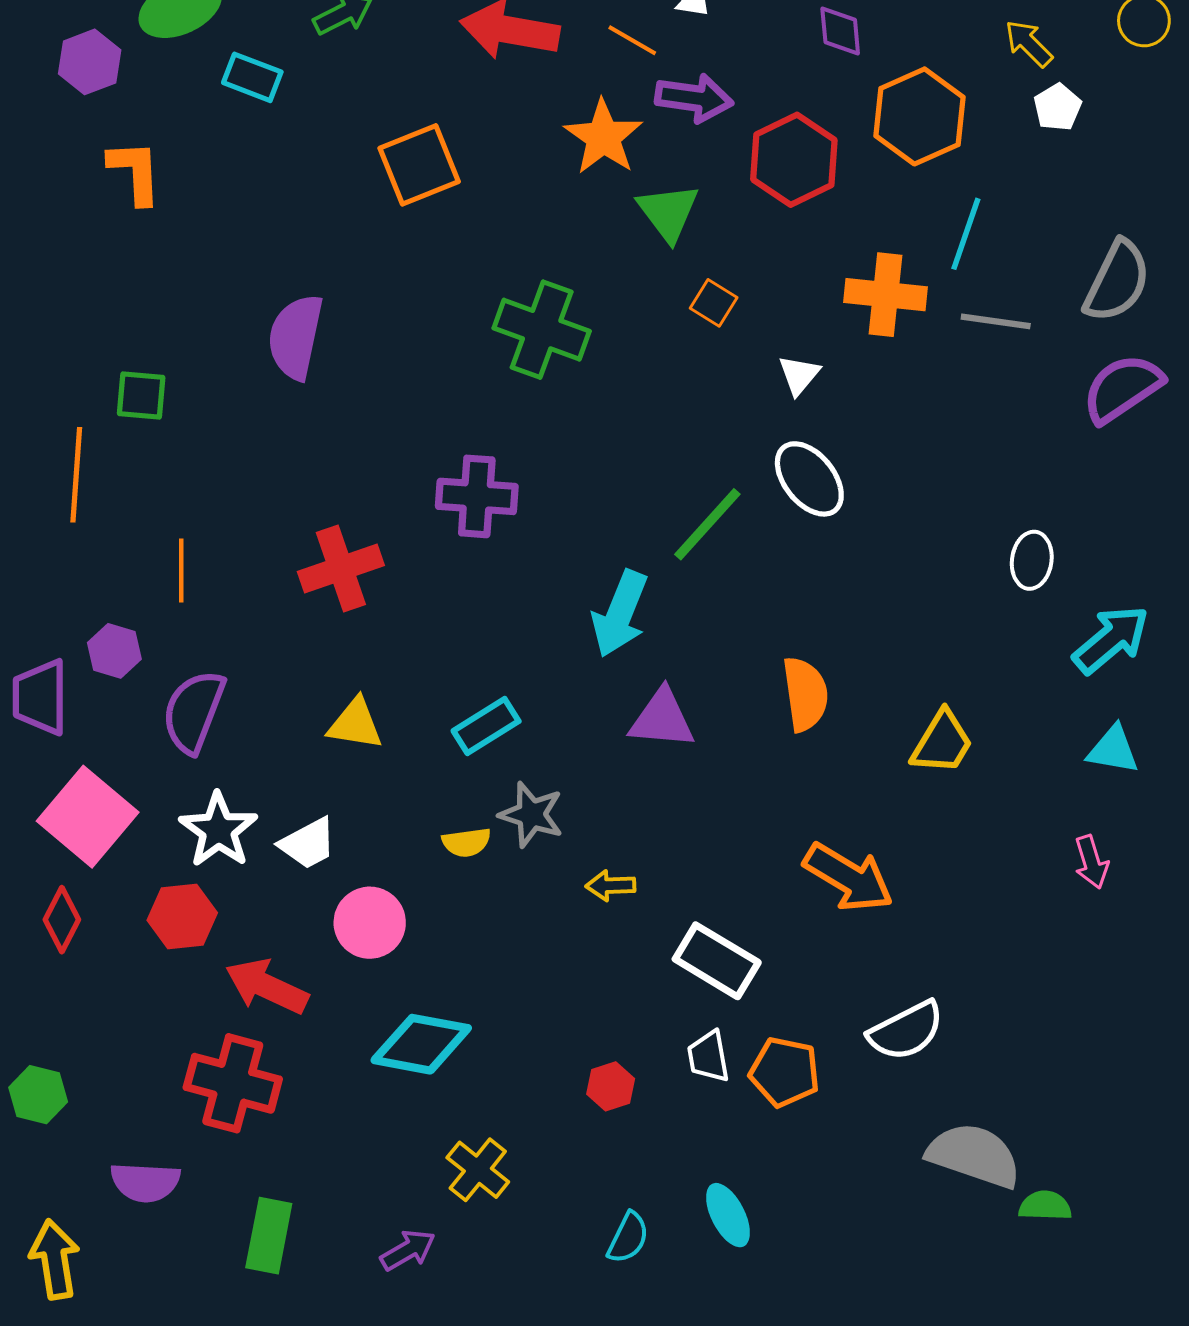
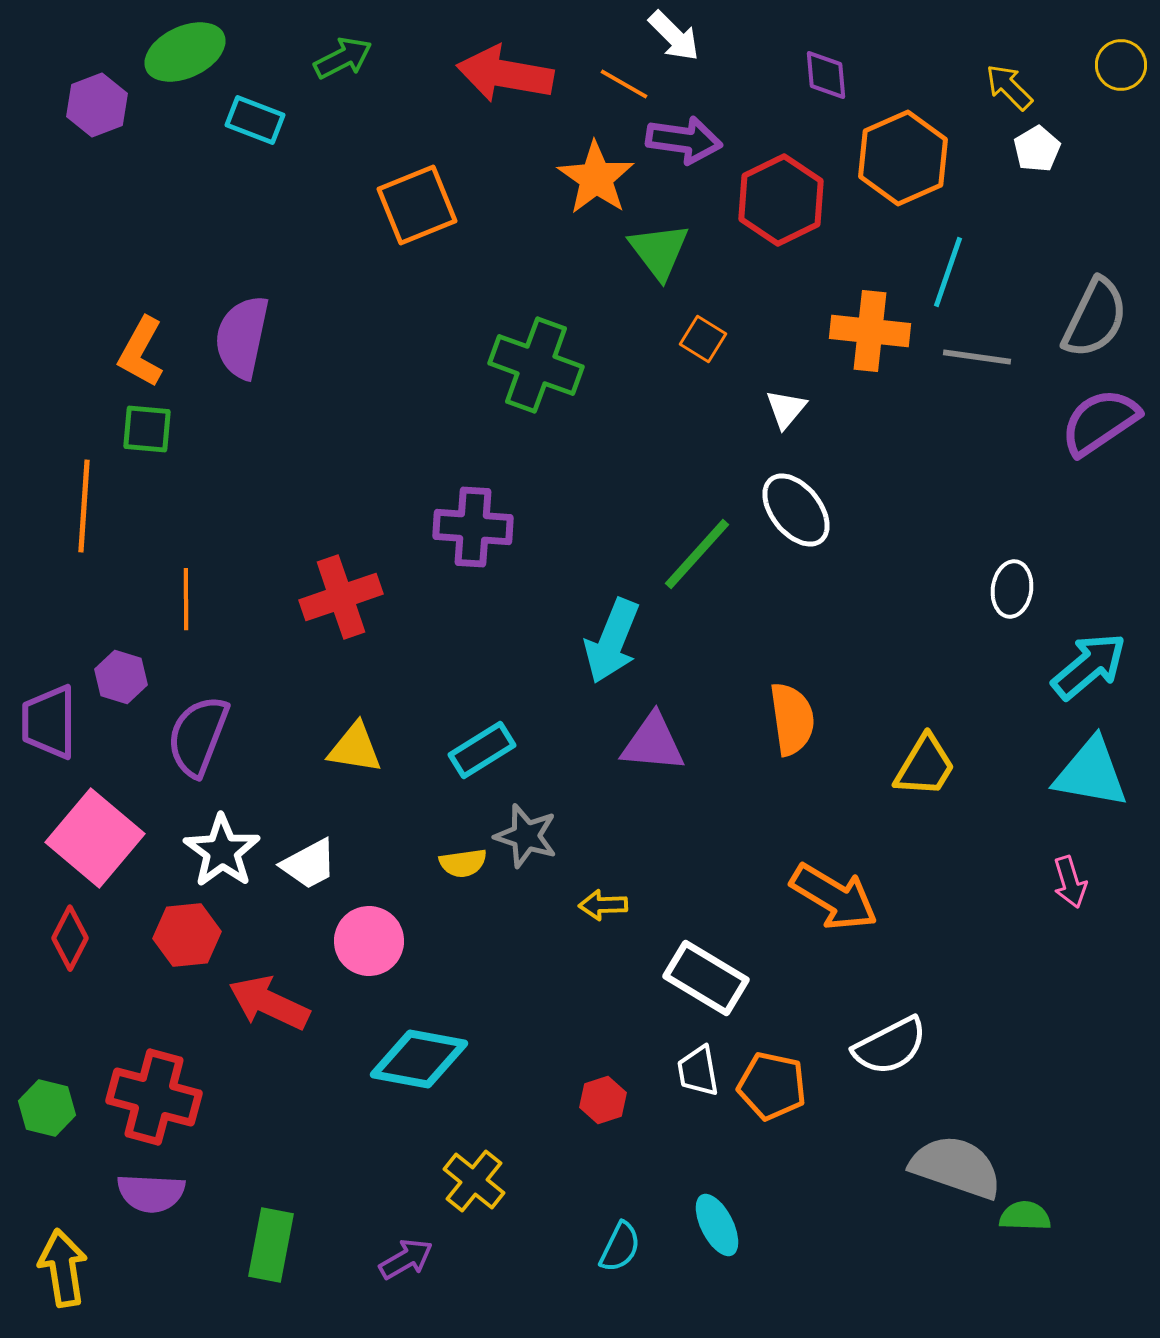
orange L-shape: (135, 172) -> (141, 352), moved, turned -148
purple semicircle: (296, 337) -> (242, 337), moved
cyan triangle: (1113, 750) -> (1091, 773), size x1.5
red cross: (233, 1083) -> (154, 1097), moved

